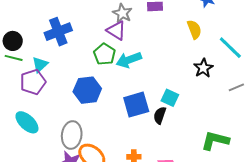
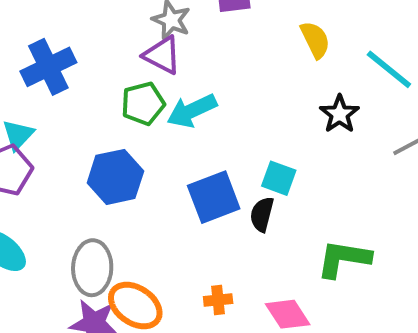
green pentagon: (104, 54) -> (143, 103), turned 30
green L-shape: (215, 141) -> (344, 259), moved

